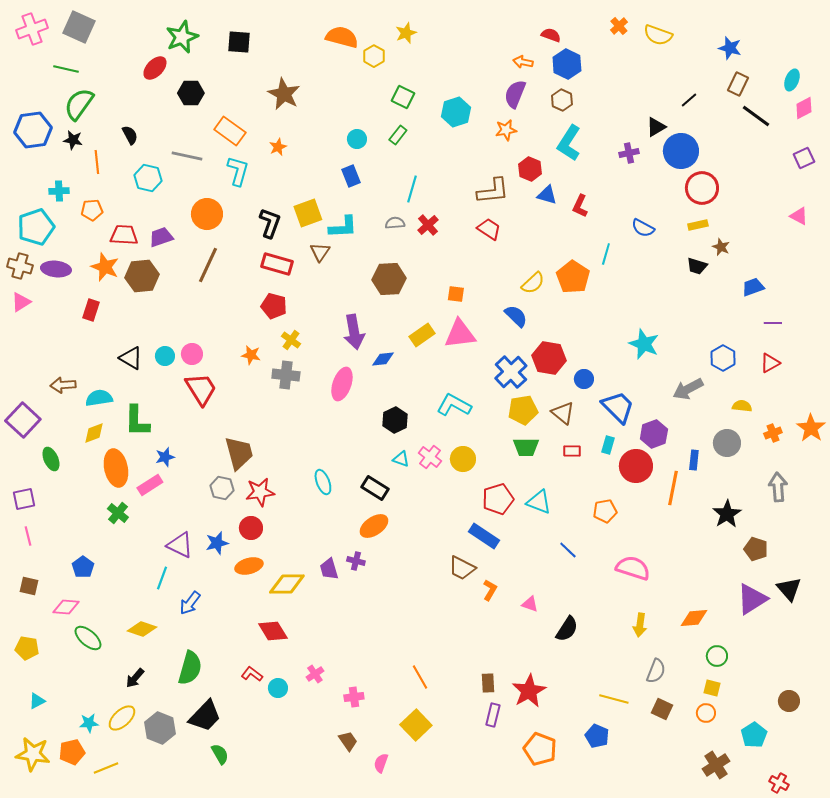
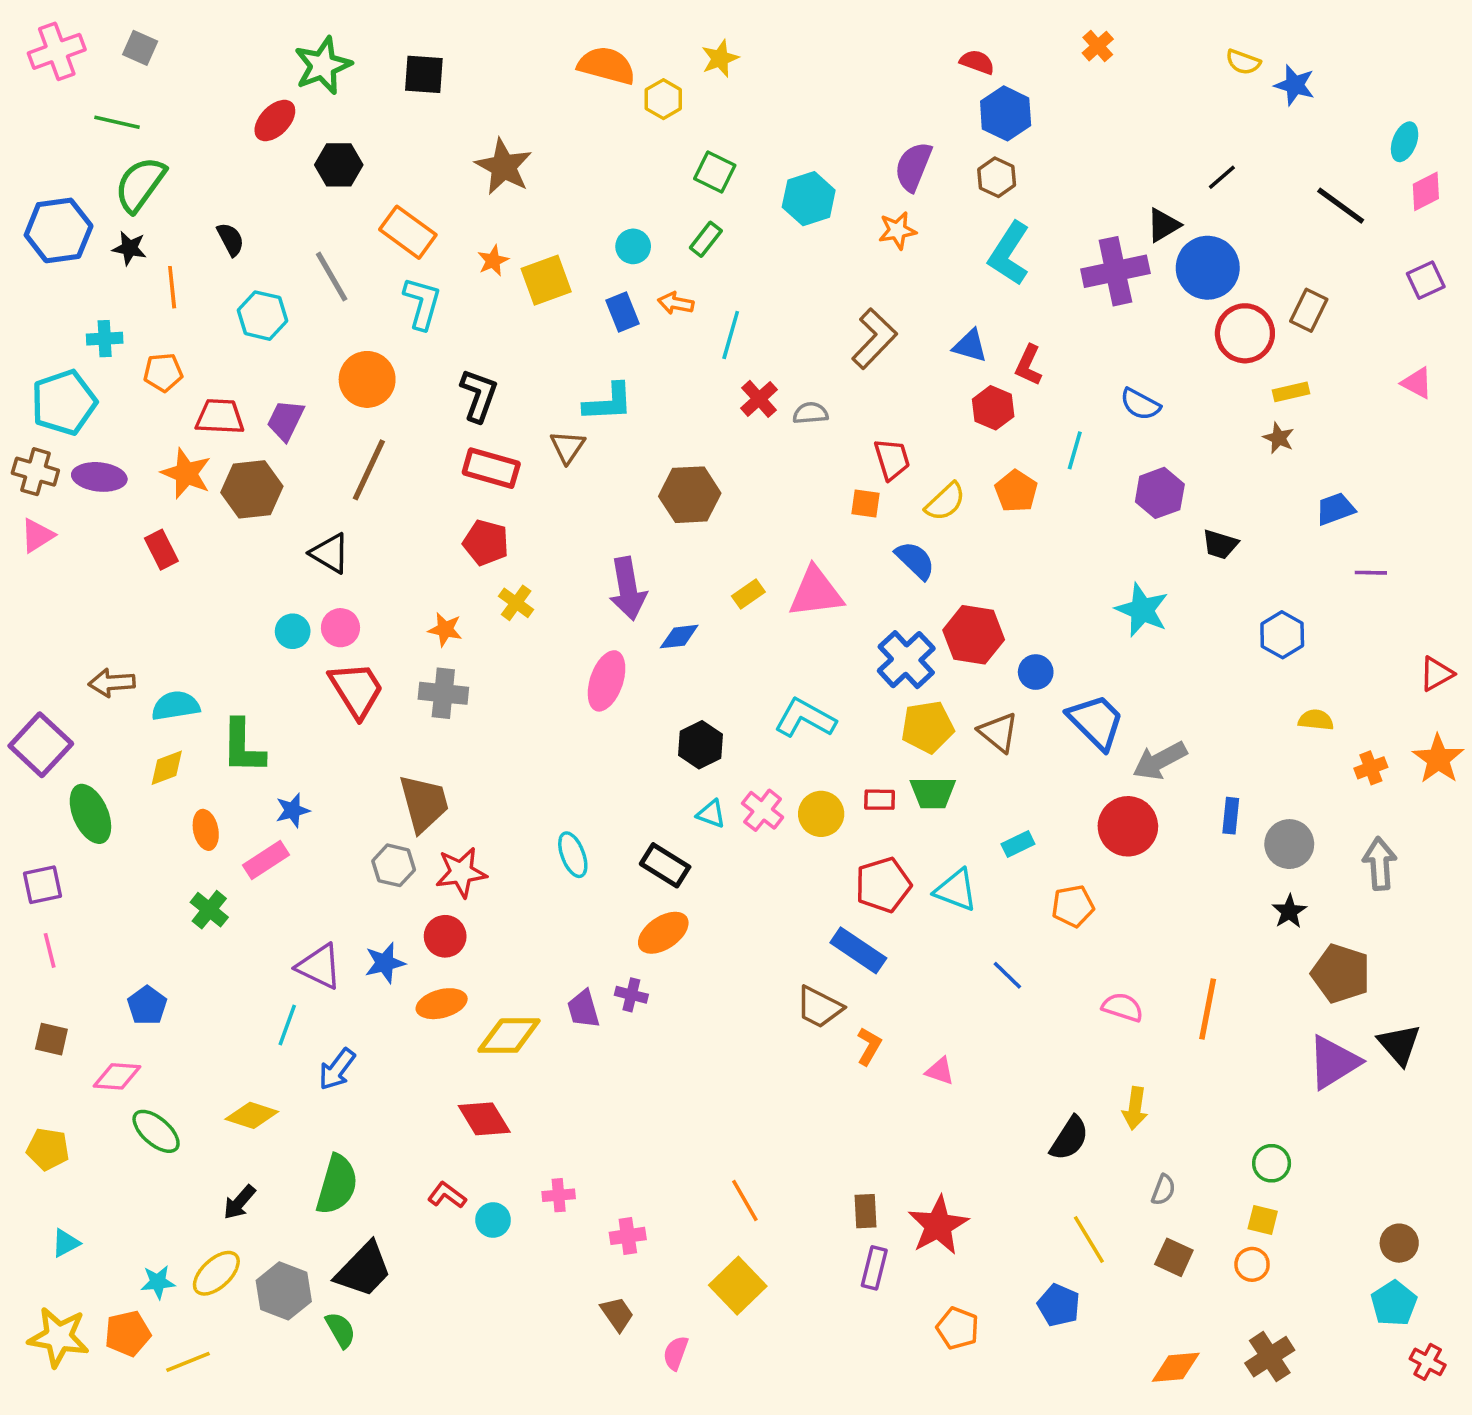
gray square: (79, 27) -> (140, 48), size x0.6
yellow semicircle: (658, 35) -> (1243, 62), moved, size x0.7
orange arrow: (523, 62) -> (676, 303), moved
brown rectangle: (738, 84) -> (1309, 310), moved
purple cross: (629, 153) -> (1115, 271), size x1.8
gray line: (187, 156) -> (332, 277), turned 48
red hexagon: (530, 169) -> (993, 408), moved
brown L-shape: (493, 191) -> (874, 339), turned -40
yellow square: (308, 213) -> (546, 280), moved
gray semicircle: (395, 223) -> (810, 413), moved
yellow rectangle: (698, 225) -> (1291, 392), moved
red trapezoid: (489, 229) -> (892, 459), moved, turned 40
purple trapezoid: (161, 237) -> (286, 420), turned -45
black trapezoid: (697, 266) -> (1220, 544), moved
orange pentagon: (573, 277) -> (1016, 491), size x0.7
orange square: (456, 294) -> (865, 504), moved
red rectangle: (91, 310) -> (161, 550), turned -45
yellow rectangle: (422, 335) -> (748, 594), size x0.7
black triangle: (131, 358) -> (330, 553), moved
red triangle: (770, 363) -> (1436, 674), moved
gray cross: (286, 375) -> (443, 693), moved
gray arrow: (688, 389) -> (1160, 761), moved
purple hexagon: (654, 434) -> (1160, 493), moved
gray circle: (727, 443) -> (1289, 844), moved
cyan rectangle: (608, 445) -> (1018, 844), moved, turned 48
red rectangle: (572, 451) -> (880, 800), moved
green ellipse: (51, 459) -> (90, 814), size x1.4
orange ellipse: (116, 468) -> (206, 830), size x0.6
orange line: (673, 488) -> (1208, 1009), moved
black star: (727, 514) -> (1289, 911), size x0.7
brown pentagon: (756, 549) -> (1341, 974), size x1.4
pink semicircle: (633, 568) -> (1123, 1007), size x0.7
orange diamond: (694, 618) -> (1176, 1367), moved
black semicircle: (567, 629) -> (1069, 1138), moved
gray semicircle: (656, 671) -> (1163, 1190), size x0.7
pink cross: (315, 674) -> (559, 1195), turned 30
yellow line: (614, 699) -> (1089, 1240), turned 44
cyan pentagon: (754, 735) -> (1394, 1303), moved
orange pentagon: (540, 749) -> (958, 1328), size x0.7
green semicircle: (220, 754) -> (340, 1330), moved
red cross: (779, 783) -> (1428, 1362), moved

